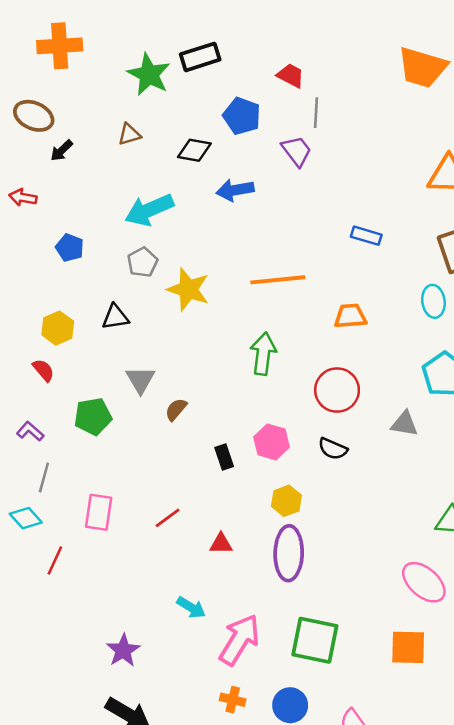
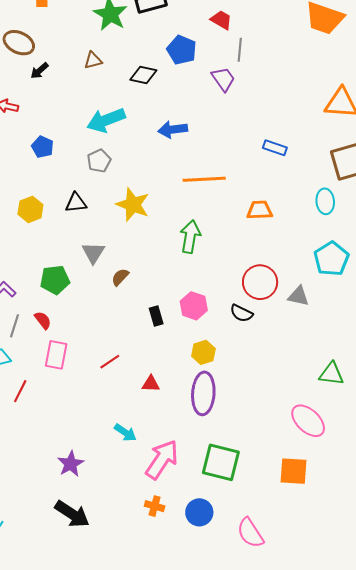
blue arrow: (235, 190) -> (173, 130), moved
yellow star: (188, 289) -> (133, 205), moved
red semicircle: (43, 370) -> (43, 320), moved
red circle: (337, 390) -> (260, 282), moved

